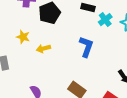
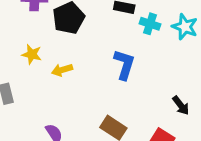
cyan cross: (105, 20) -> (150, 24), turned -32

